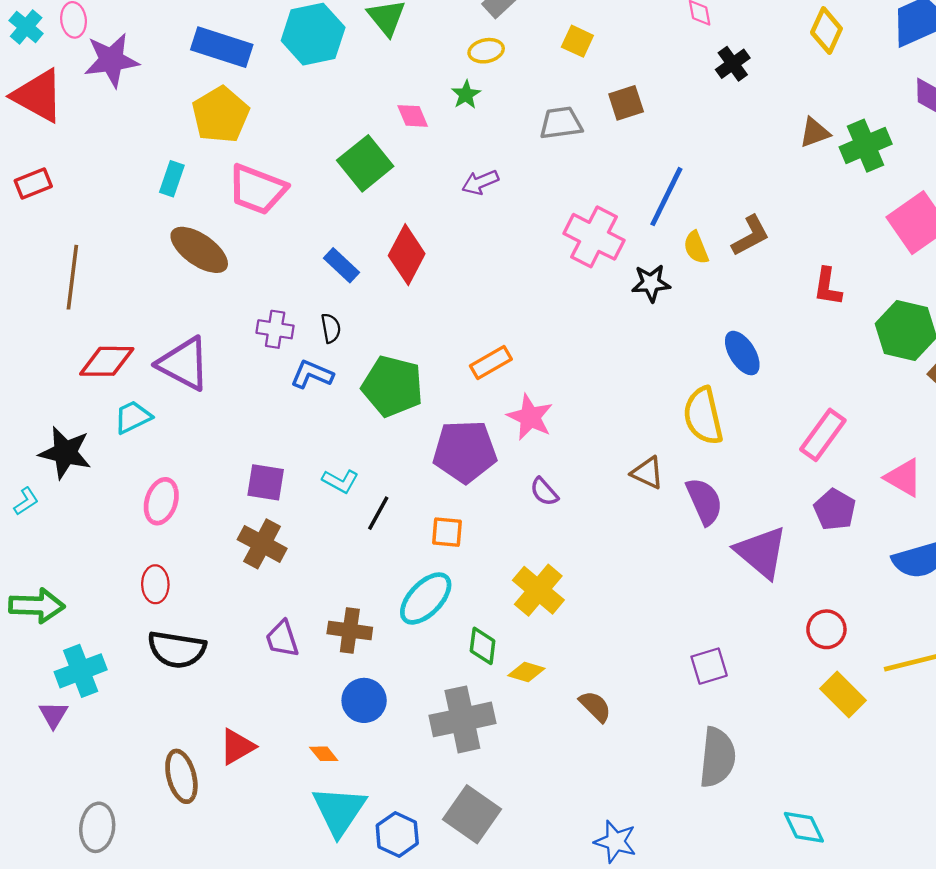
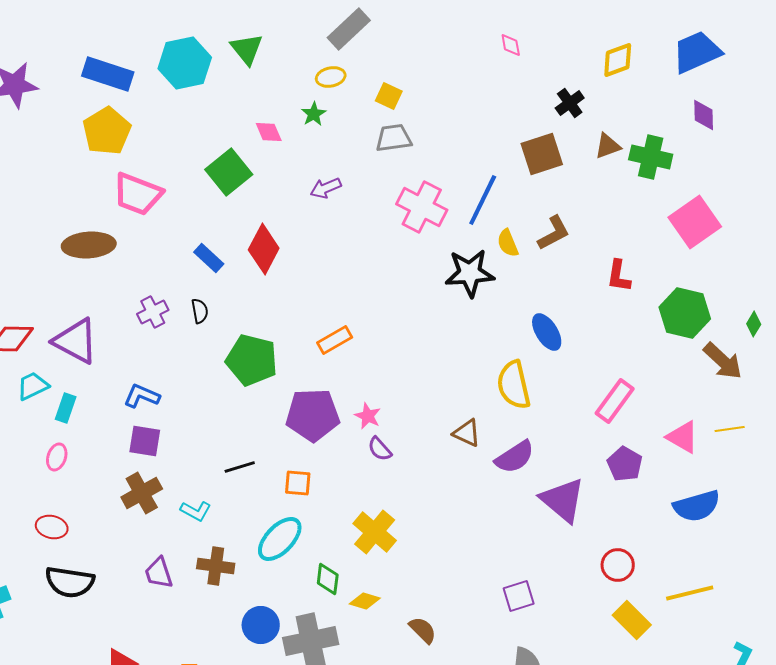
yellow diamond: (826, 31) -> (618, 60), turned 45
yellow square: (577, 41) -> (389, 96), moved
black cross: (733, 64) -> (570, 103), moved
brown square: (626, 103) -> (542, 154), moved, size x1.4
green cross: (866, 146) -> (651, 157), turned 36
cyan rectangle: (172, 179) -> (66, 408), moved
pink cross: (594, 237) -> (422, 207), moved
brown ellipse: (199, 250) -> (89, 245), turned -39
black star: (651, 283) -> (470, 273), size x1.5
purple cross: (275, 329) -> (153, 312), turned -36
blue L-shape: (312, 374) -> (142, 396), moved
pink star: (530, 417) -> (368, 416), moved, size x0.7
cyan L-shape: (340, 481) -> (196, 511), moved
pink ellipse: (161, 501) -> (57, 457), size x0.7
purple semicircle: (704, 501) -> (515, 457), turned 81
black line: (378, 513) -> (240, 467), turned 44
brown cross: (262, 544) -> (142, 493), turned 33
red ellipse: (155, 584) -> (52, 527), turned -76
blue circle: (364, 700) -> (261, 625), moved

